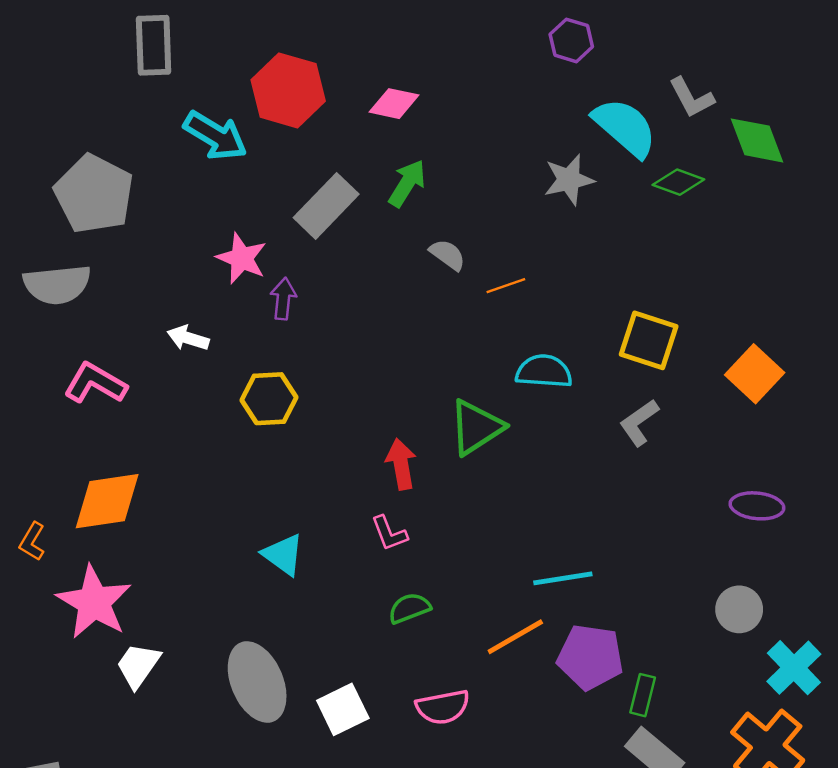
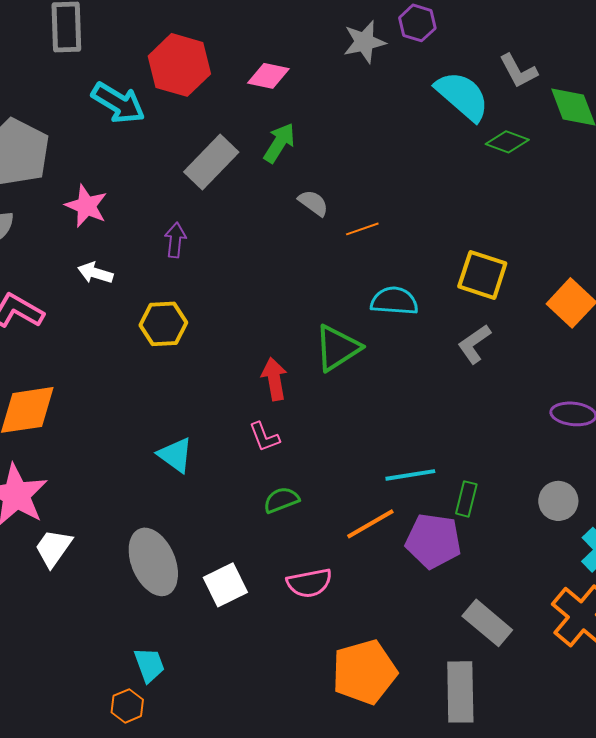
gray star: (569, 180) -> (364, 42), moved
pink star: (242, 258) -> (86, 206), moved
green rectangle: (643, 695) -> (466, 499), moved

